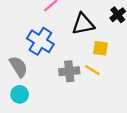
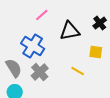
yellow square: (100, 48) -> (96, 52), moved
gray cross: (69, 71) -> (40, 72), moved, turned -36

